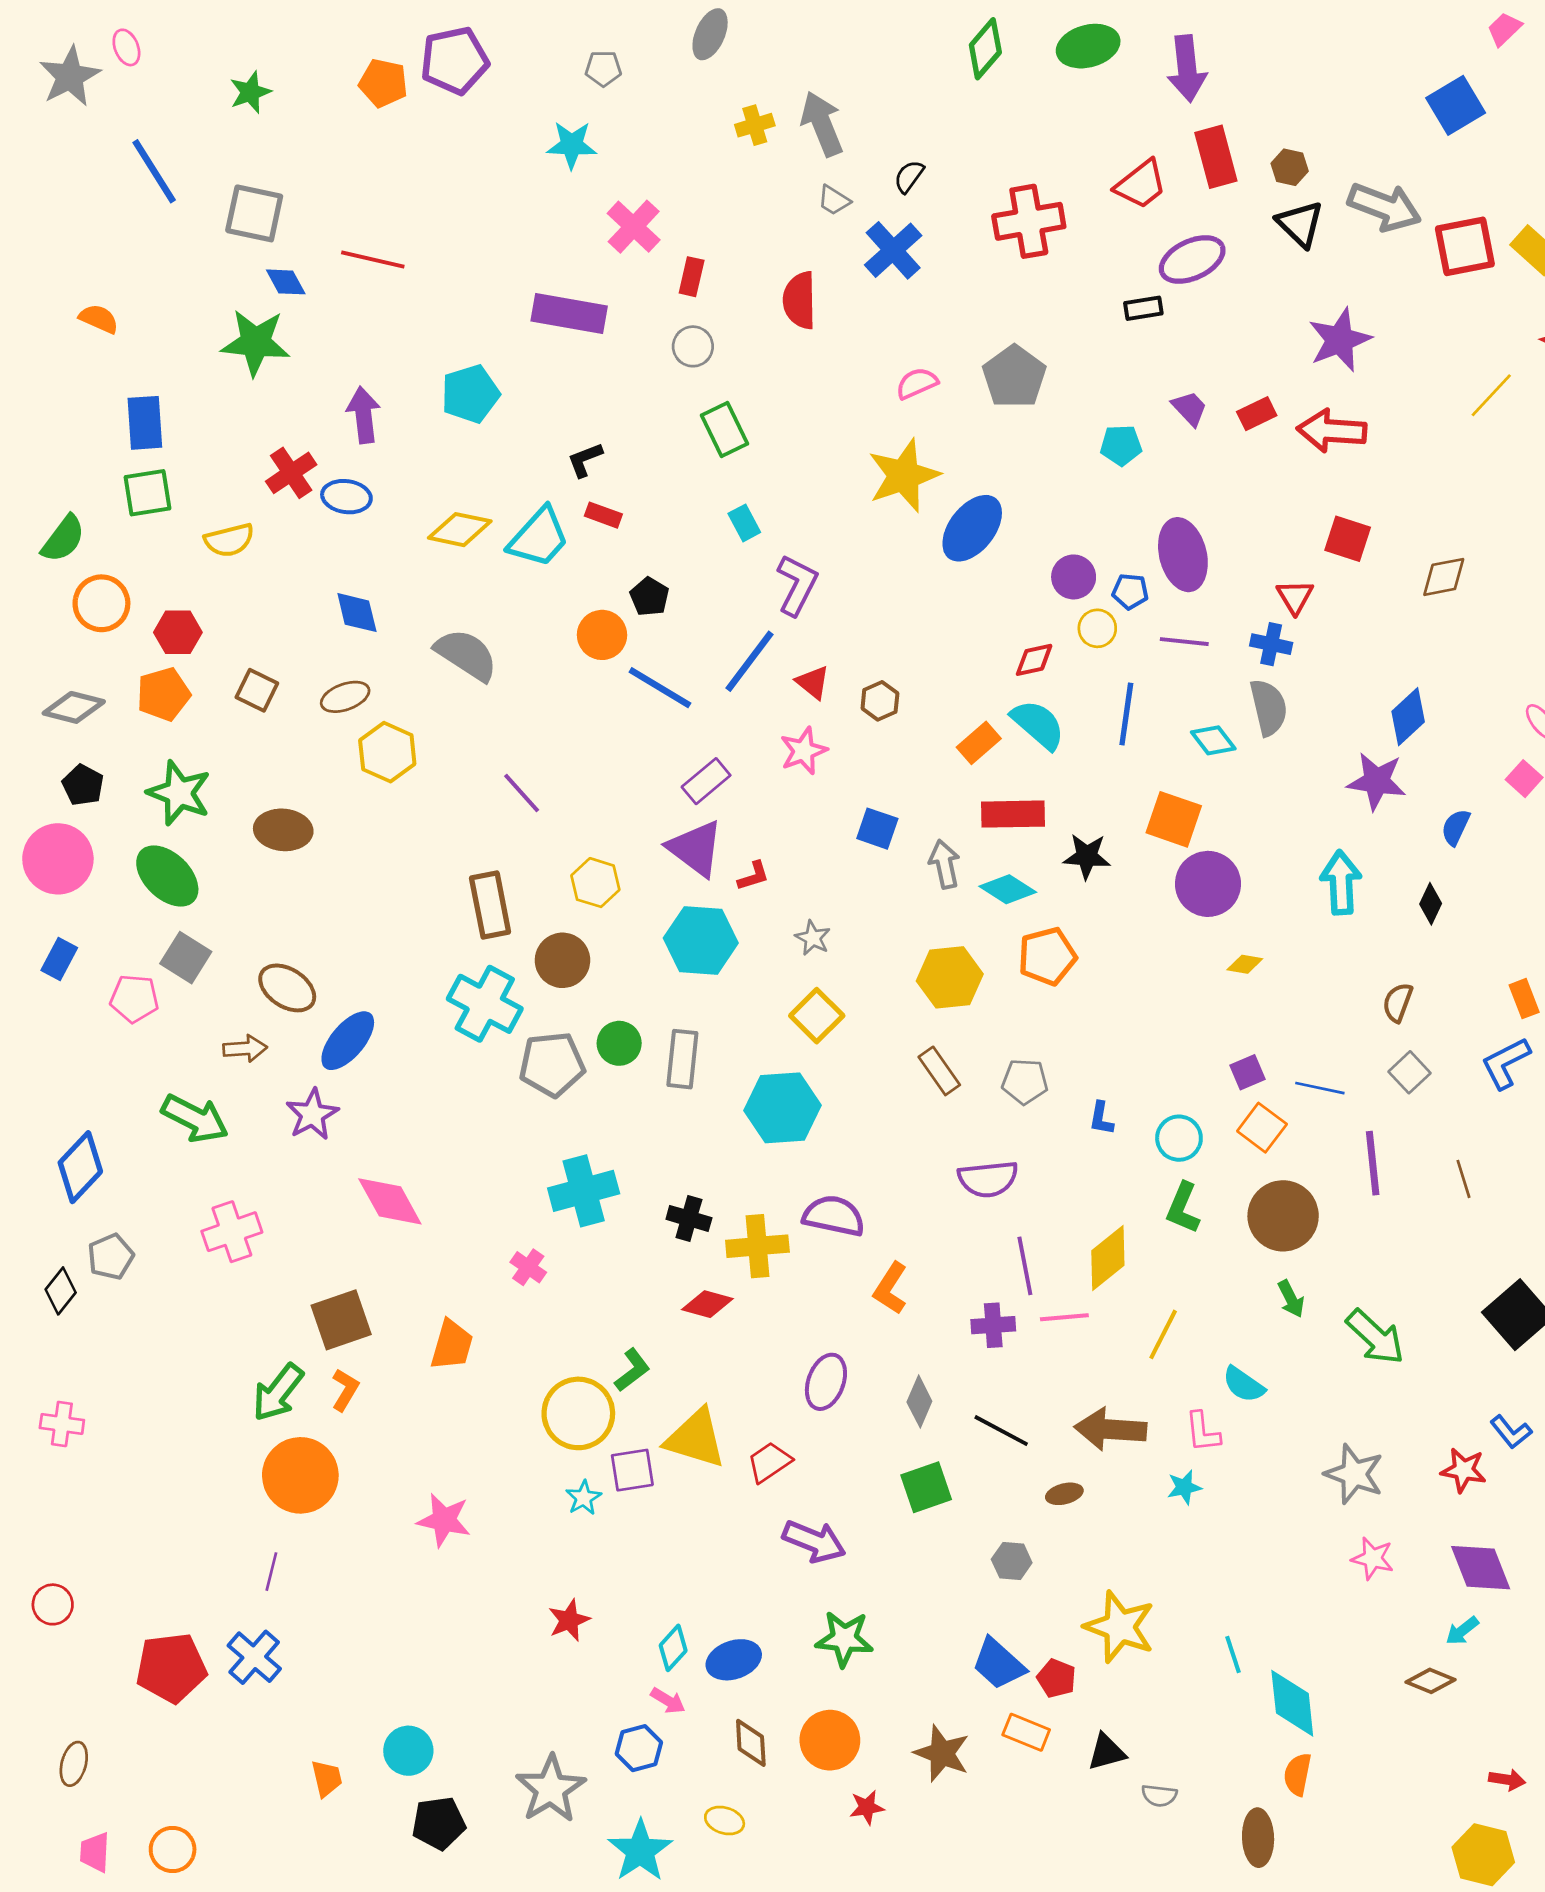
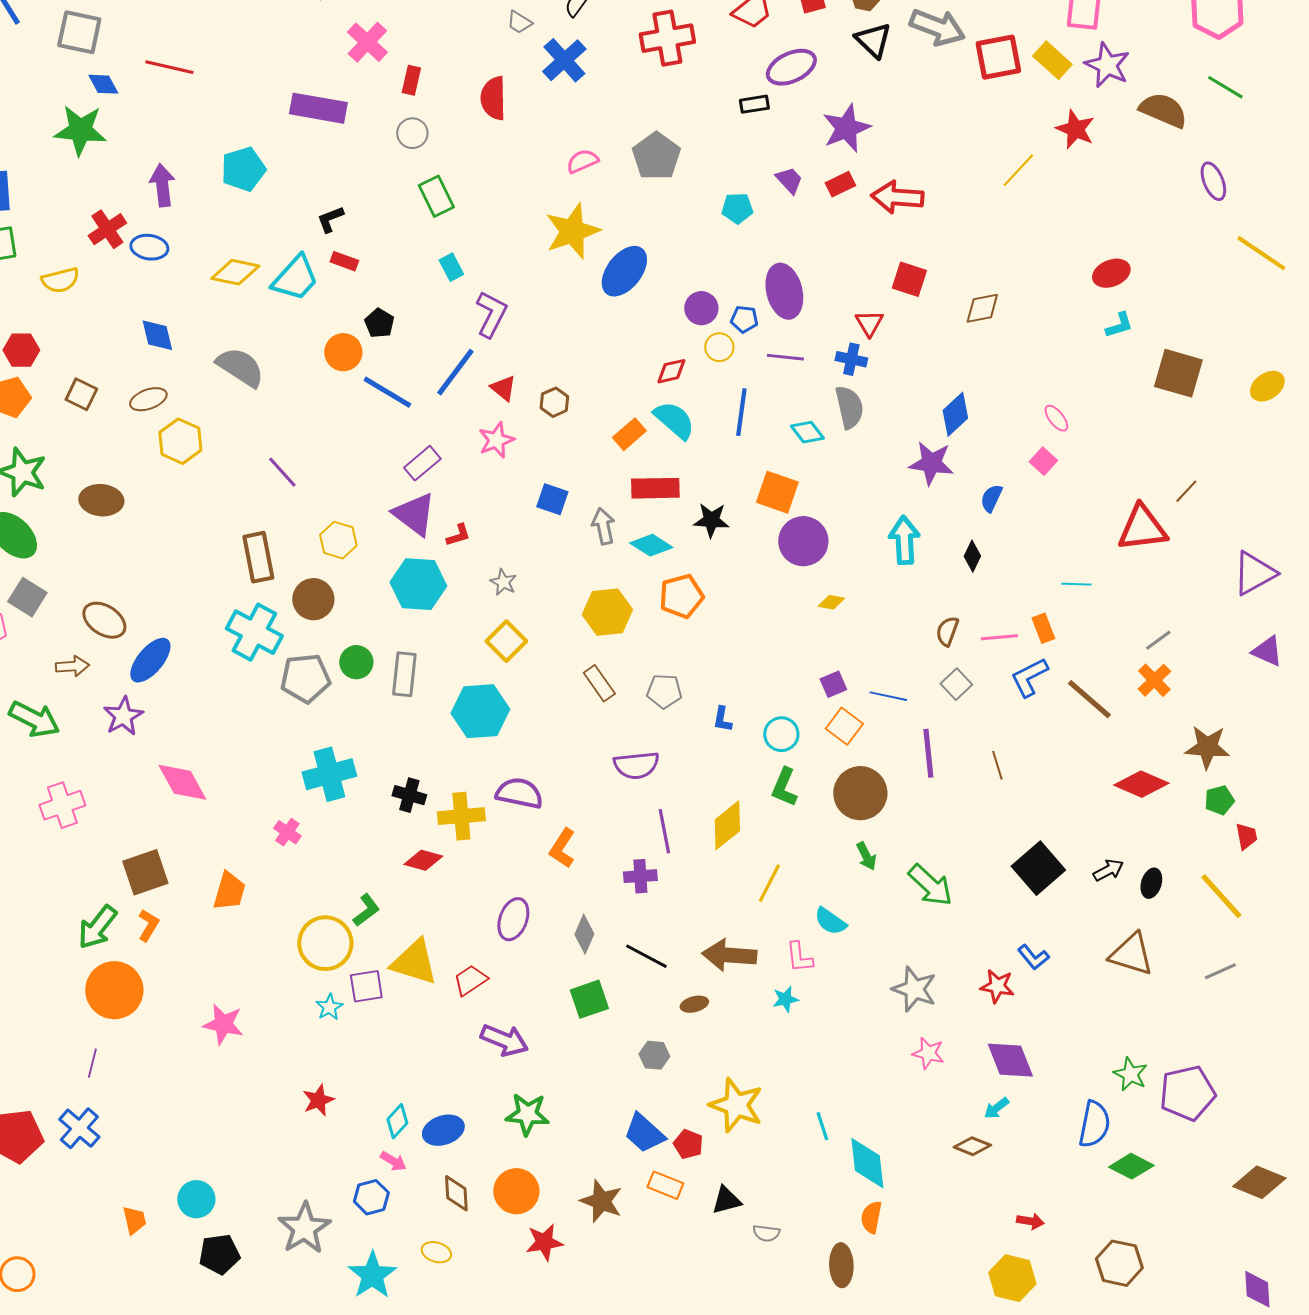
purple star: (1340, 340) -> (846, 128), moved
pink line: (1064, 1317) -> (999, 637), moved
red star: (867, 1807) -> (544, 1242), size x1.4

